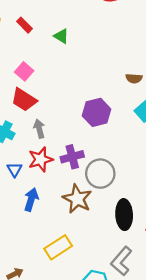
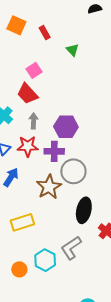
purple hexagon: (97, 112) -> (66, 127), moved

